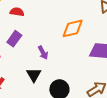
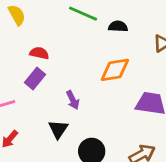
red semicircle: (17, 12) -> (39, 53), moved

